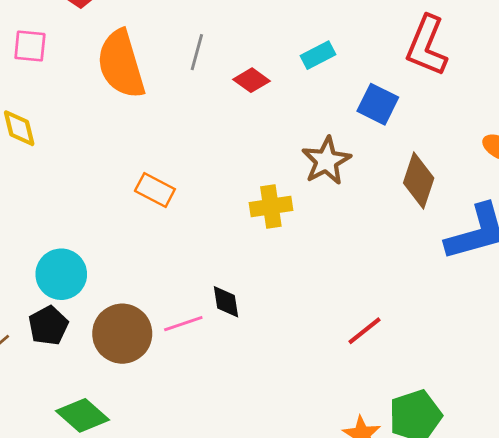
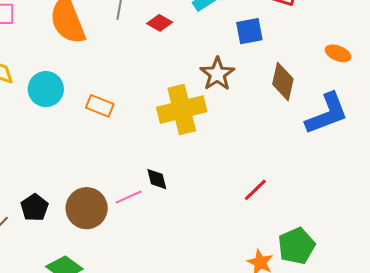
blue square: (378, 104) -> (249, 31), turned -32
yellow cross: (271, 206) -> (182, 110), size x1.6
cyan circle: (61, 274) -> (46, 89), moved

